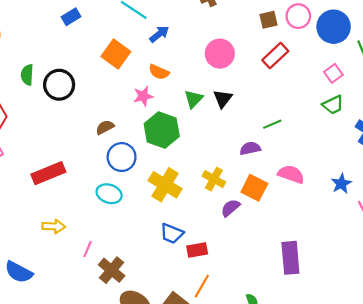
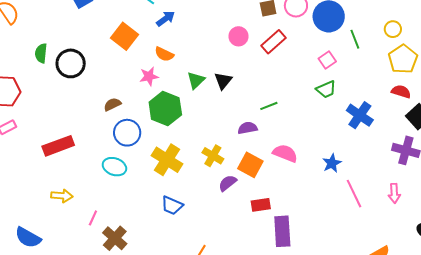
pink circle: (220, 54) -> (239, 36), moved, size x0.7
red rectangle: (197, 250) -> (261, 205), moved

